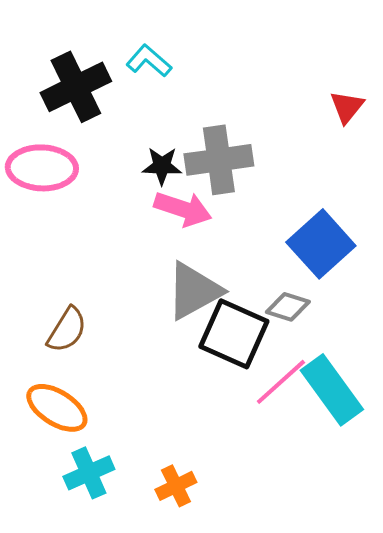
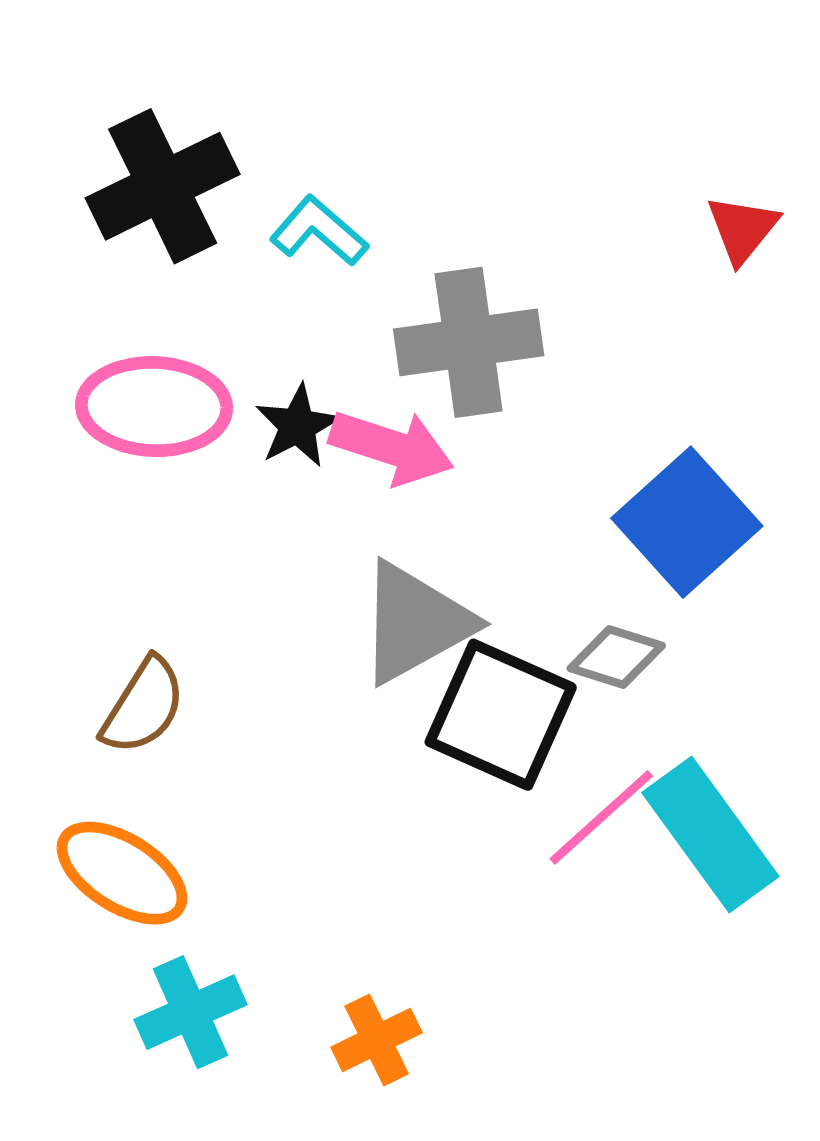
cyan L-shape: (149, 61) -> (319, 231), moved
black star: (162, 166) -> (297, 426), moved, turned -30
pink ellipse: (42, 168) -> (154, 407), moved

